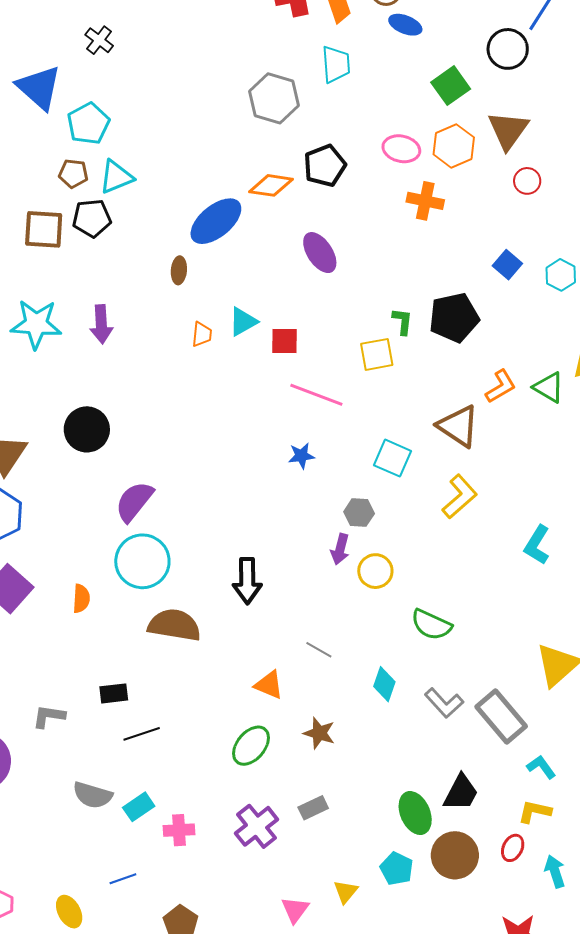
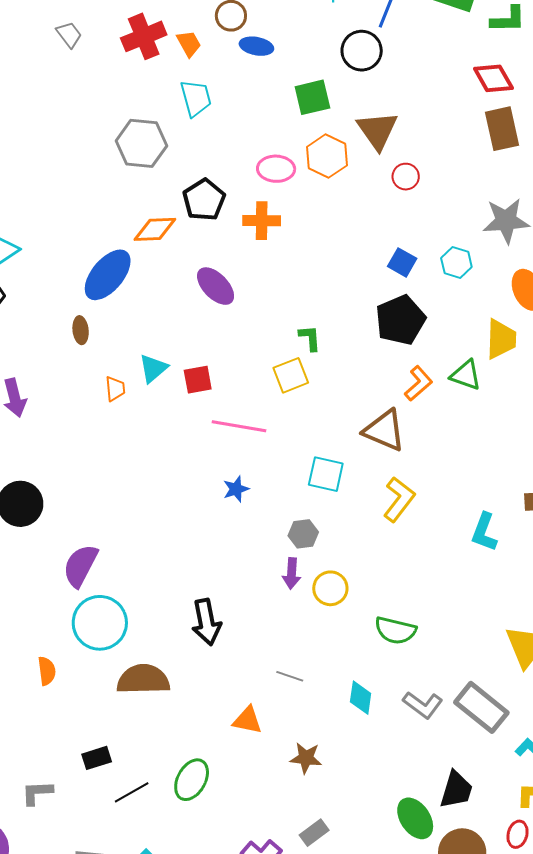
green square: (451, 86) -> (312, 97), turned 33
orange cross: (425, 201) -> (262, 221), moved
black pentagon: (454, 318) -> (400, 320), moved
green ellipse: (251, 746) -> (192, 780), moved

